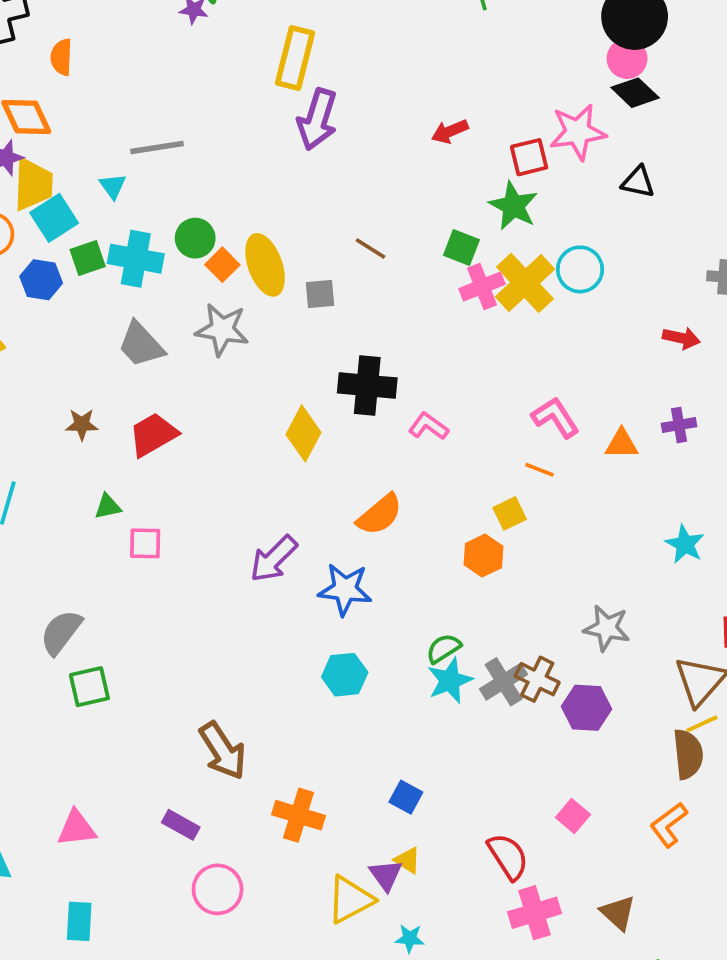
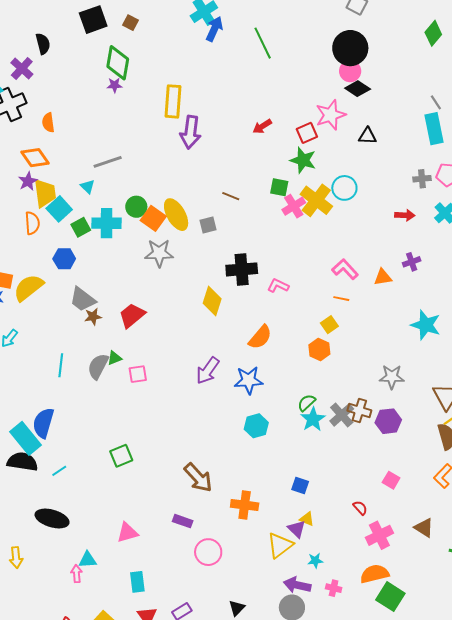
orange square: (222, 265) -> (153, 218), size x1.4
blue hexagon: (41, 280) -> (64, 259), moved
gray trapezoid: (141, 344) -> (83, 299), moved
cyan star: (685, 544) -> (426, 325), size x1.4
gray semicircle: (61, 632) -> (98, 366), moved
red semicircle: (508, 856) -> (360, 508), size x0.6

